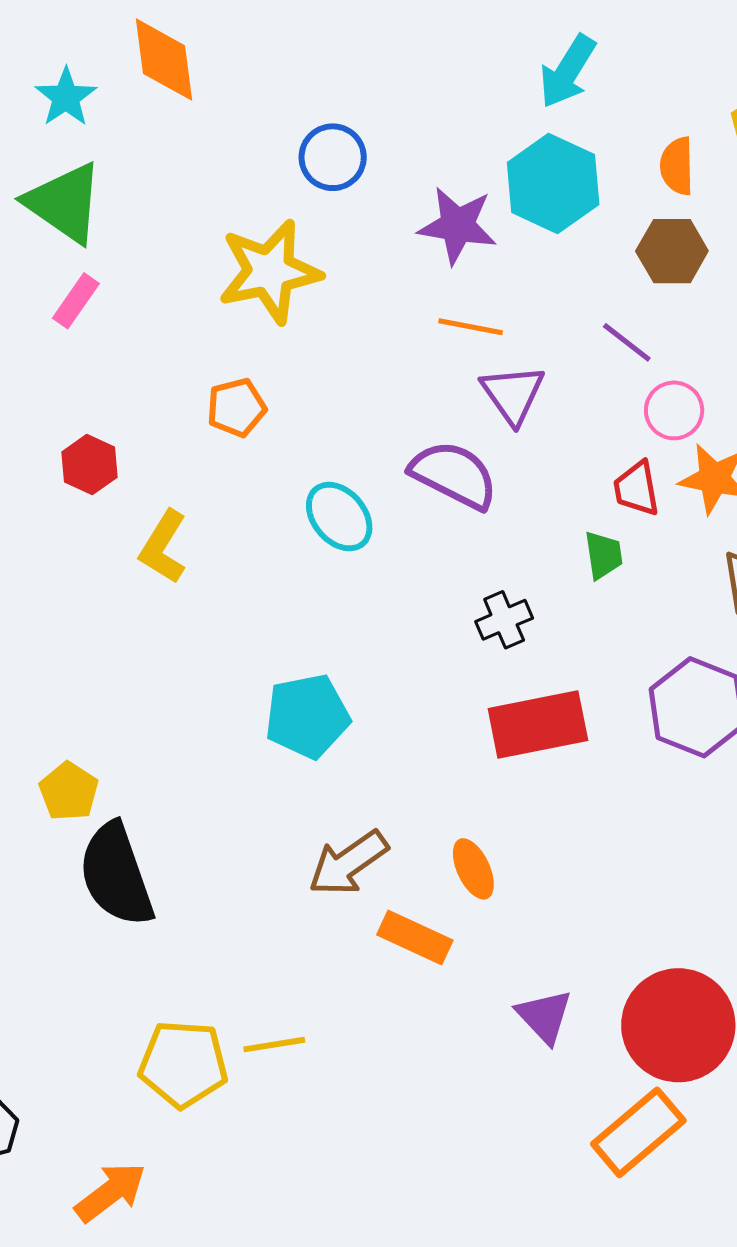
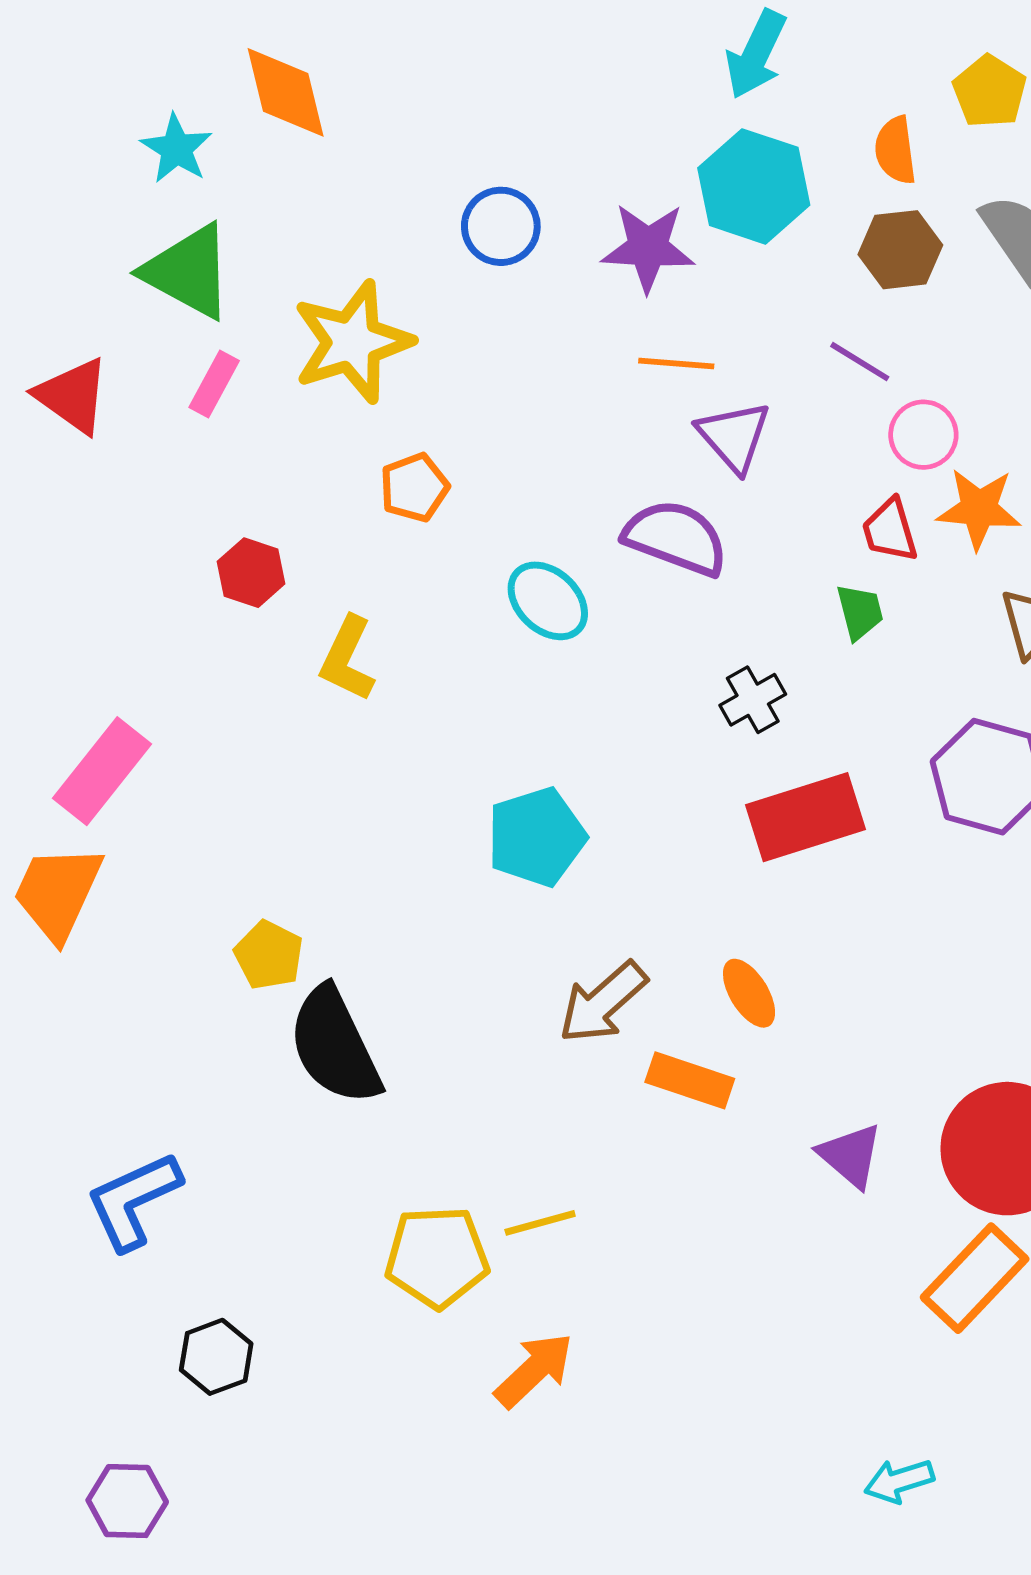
blue circle: (333, 157) -> (501, 226), moved
yellow star: (270, 272) -> (352, 342), moved
orange arrow: (111, 1192) -> (534, 1370), moved

